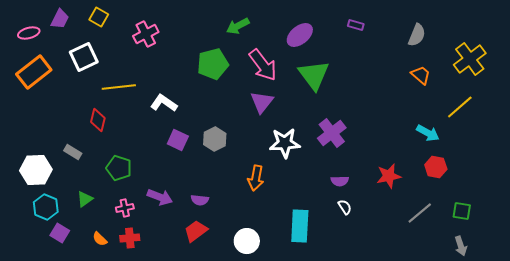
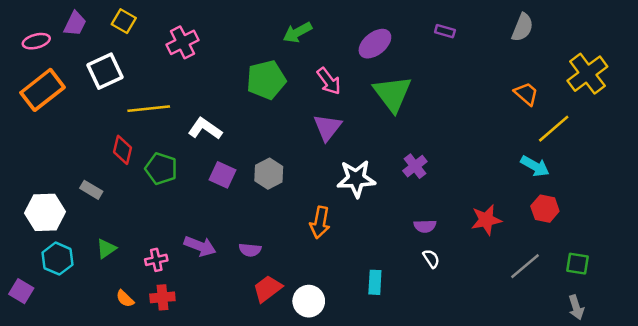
gray semicircle: (417, 35) -> (522, 27), moved
pink arrow: (263, 65) -> (329, 81), size x0.7
yellow line: (460, 107) -> (554, 129), moved
purple cross: (332, 133) -> (415, 166), size x0.7
green pentagon: (119, 168) -> (161, 169), moved
cyan rectangle: (300, 226) -> (375, 282), size x0.6
red trapezoid: (196, 231) -> (267, 289), moved
purple square: (60, 233) -> (21, 291), moved

